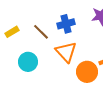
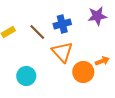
cyan circle: (28, 62) -> (26, 76), moved

